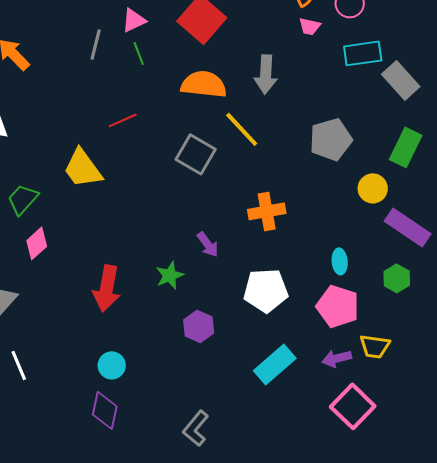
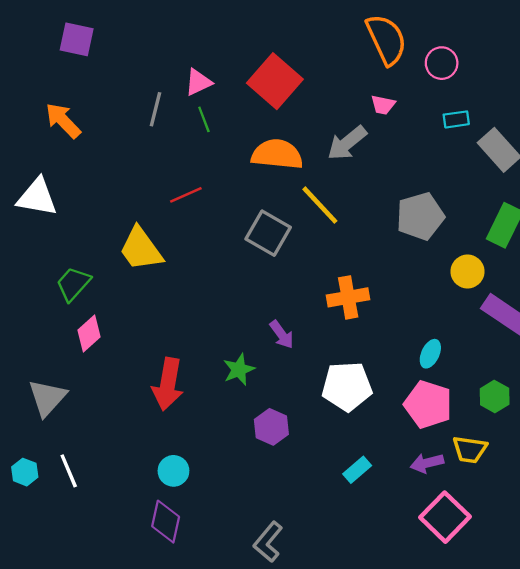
pink trapezoid: (310, 26) -> (383, 105), moved
cyan rectangle: (363, 53) -> (456, 119), size x0.6
gray arrow: (266, 74) -> (347, 143), turned 48
cyan ellipse: (340, 261) -> (430, 354), turned 30
green hexagon: (397, 278) -> (495, 397), moved
cyan rectangle: (275, 364) -> (357, 470), size x0.6

